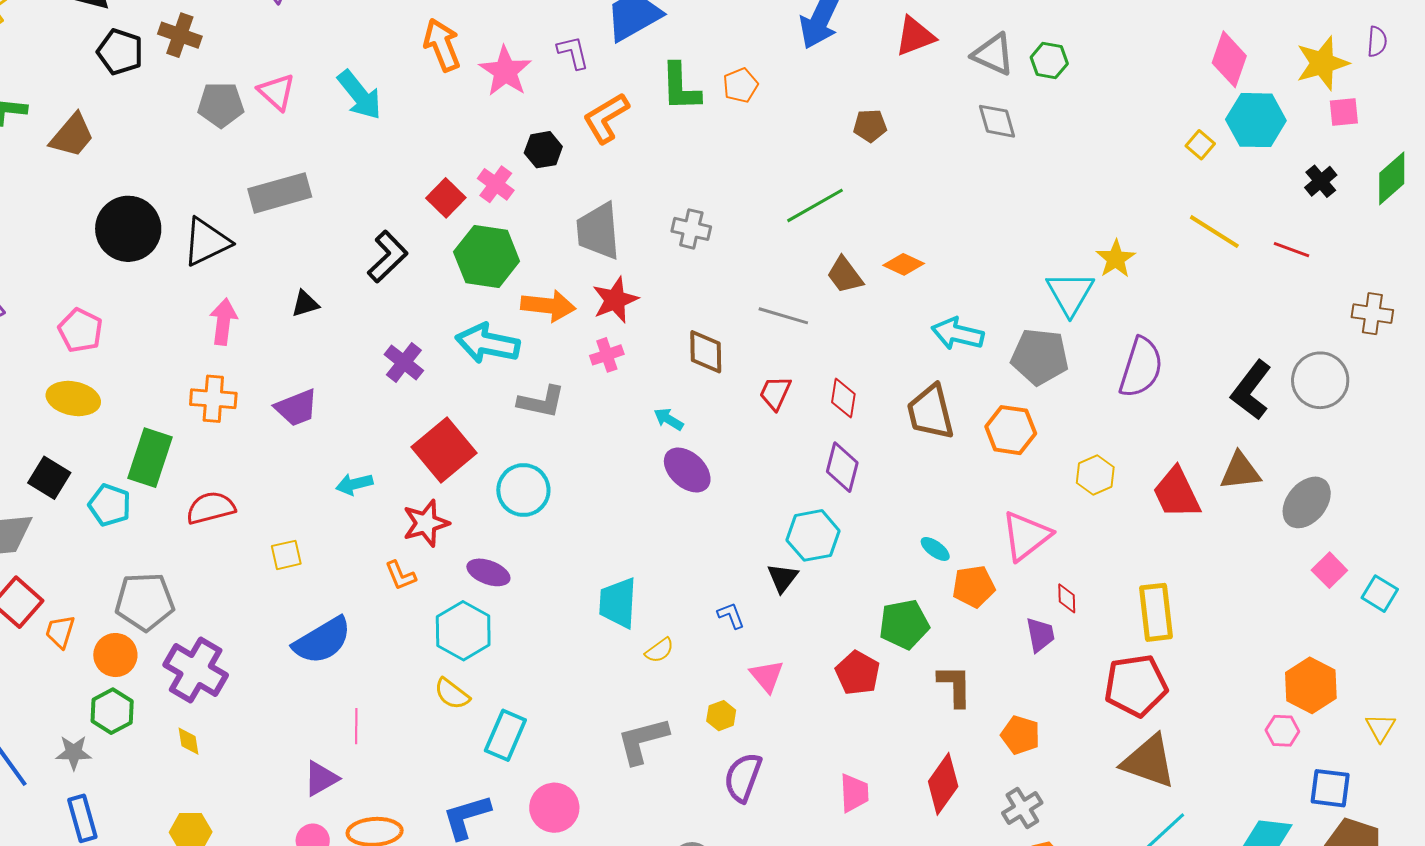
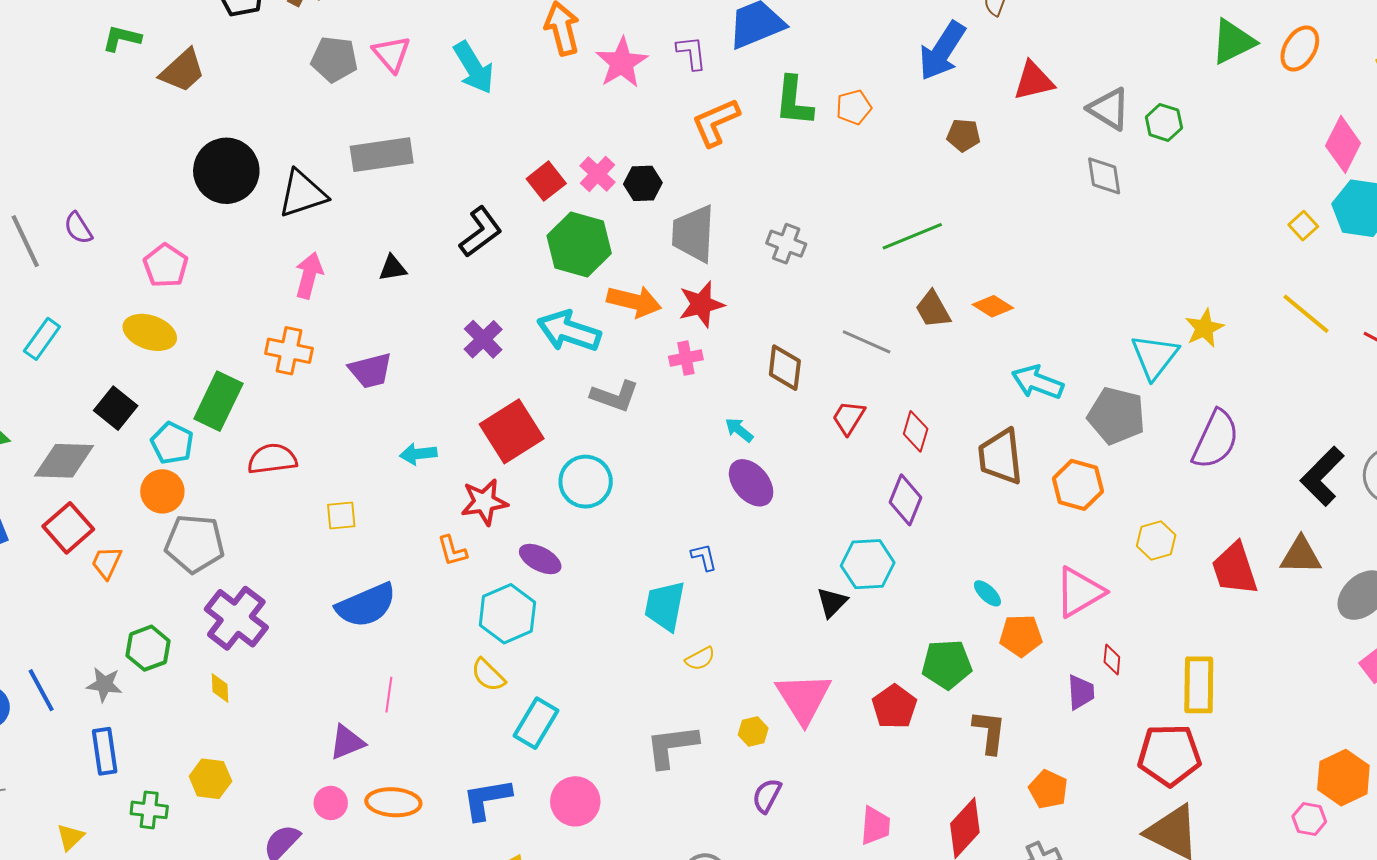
brown pentagon: (870, 126) -> (964, 135), moved
black hexagon: (543, 150) -> (643, 183), moved
blue L-shape: (731, 615) -> (704, 557), moved
orange circle: (115, 655) -> (162, 491), moved
pink triangle: (767, 676) -> (804, 698), size x1.6
purple semicircle: (743, 777) -> (767, 796), size x0.7

